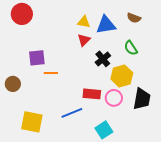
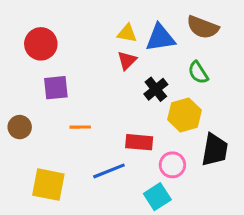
red circle: (22, 14) -> (41, 44), moved
brown semicircle: (134, 18) -> (203, 27), size x1.5
orange line: (51, 73) -> (80, 127), moved
pink circle: (114, 98) -> (172, 165), moved

